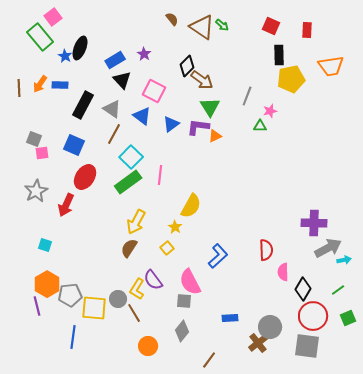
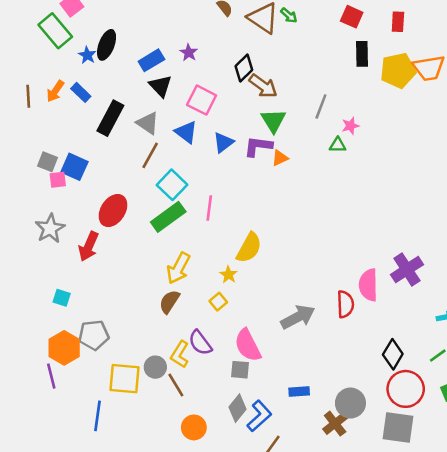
yellow pentagon: (291, 79) -> (398, 71), moved
blue rectangle: (60, 85) -> (81, 92), turned 42
blue square: (74, 145) -> (74, 167), moved
purple cross: (314, 223) -> (407, 270), turned -35
gray arrow: (328, 248) -> (298, 317), moved
blue L-shape: (218, 256) -> (259, 416), moved
pink semicircle: (283, 272) -> (368, 285), moved, size x1.4
gray pentagon: (70, 295) -> (94, 335), moved

